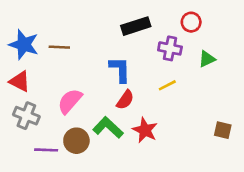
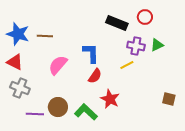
black rectangle: (136, 26) -> (117, 23), moved, turned 40
purple cross: (170, 48) -> (136, 46), moved
pink semicircle: (70, 101) -> (58, 65), moved
green L-shape: (108, 128) -> (86, 112), moved

